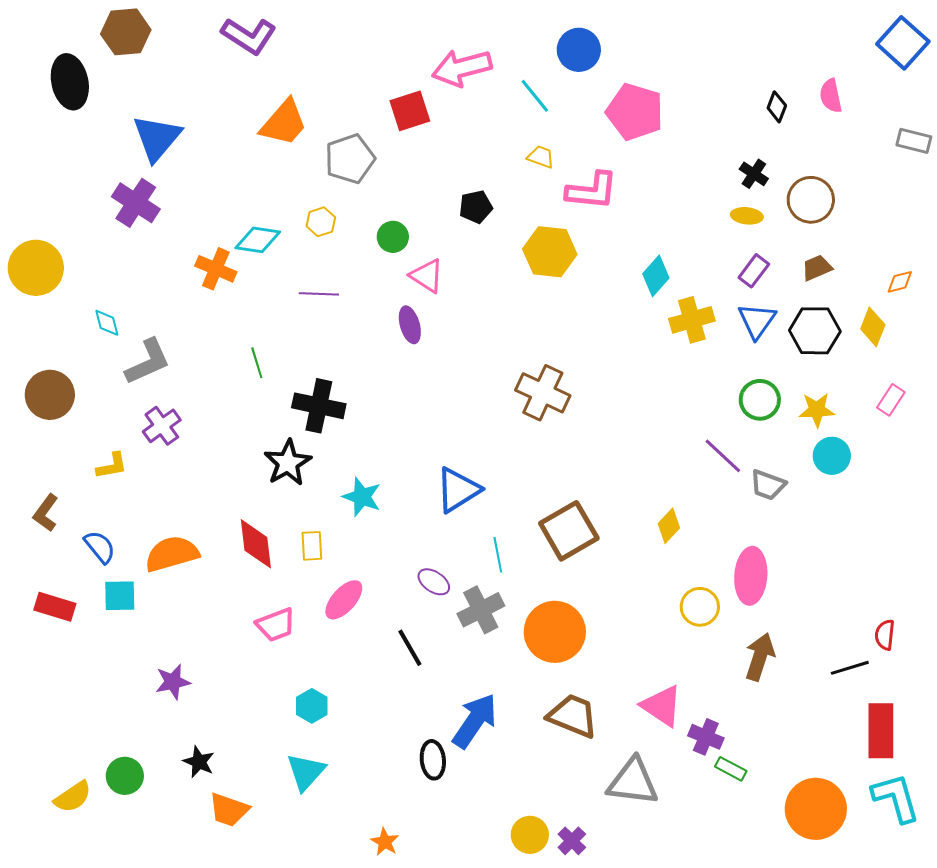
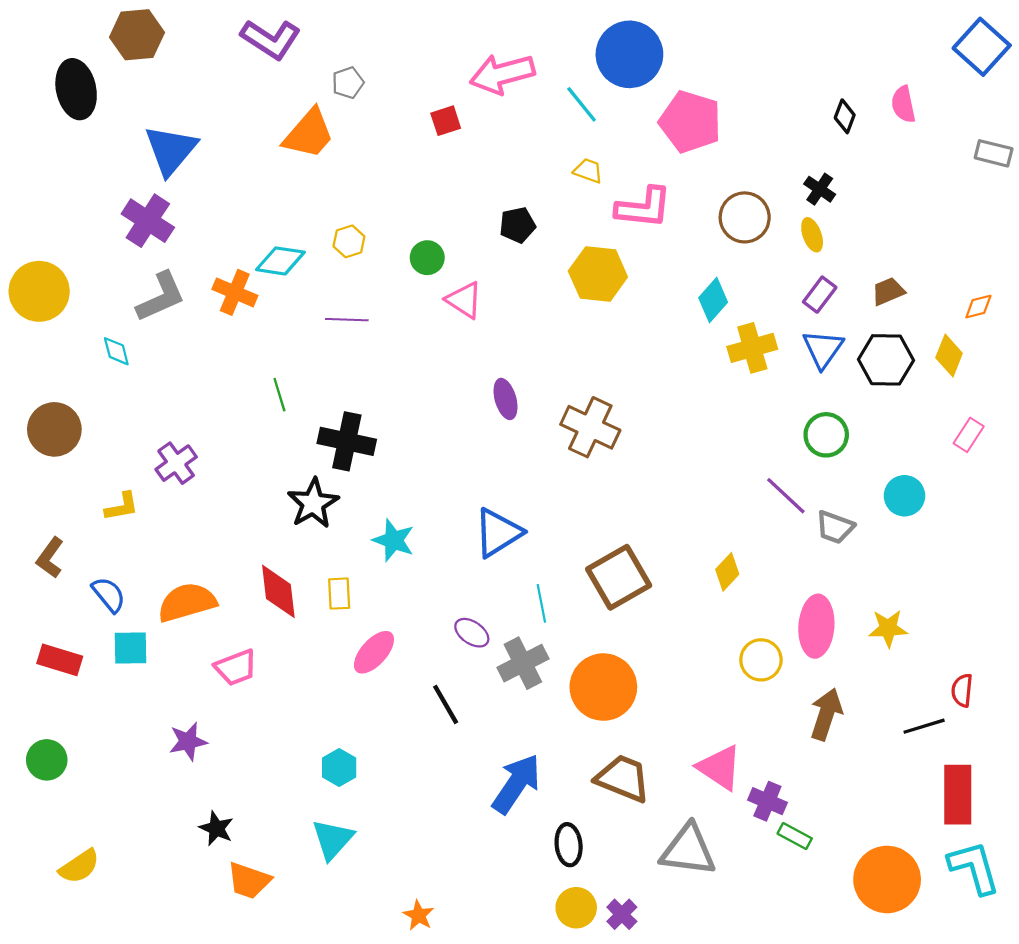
blue circle: (579, 50) -> (629, 54), size x1.4
red square: (410, 111) -> (446, 121), size x0.7
gray pentagon: (350, 159) -> (348, 83), moved, size x0.6
brown circle: (811, 200) -> (745, 217), moved
yellow ellipse: (747, 216) -> (812, 235), turned 64
purple ellipse: (410, 325) -> (505, 399), moved
gray L-shape: (148, 362) -> (161, 297), moved
yellow star: (817, 410) -> (888, 628), moved
pink trapezoid: (276, 625) -> (236, 667), moved
black ellipse: (433, 760) -> (569, 845), moved
green circle: (125, 776) -> (47, 760), moved

